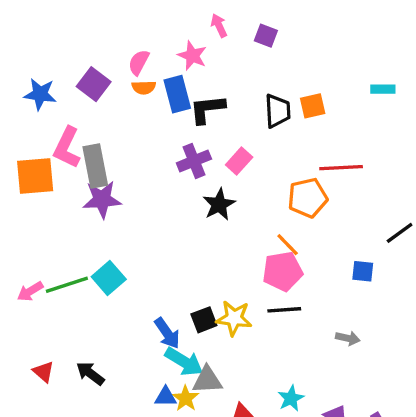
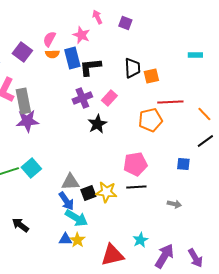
orange square: (313, 106) -> (151, 76), moved
orange line: (288, 245) -> (204, 114), moved
gray triangle: (207, 380) -> (70, 182), moved

